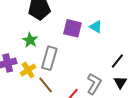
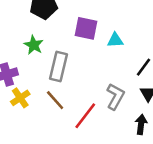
cyan triangle: (96, 27) -> (115, 40), moved, turned -32
yellow cross: (28, 70) -> (20, 98), moved

